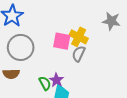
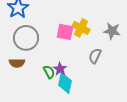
gray star: (111, 21) -> (112, 31), moved
gray semicircle: (79, 54) -> (95, 56), moved

